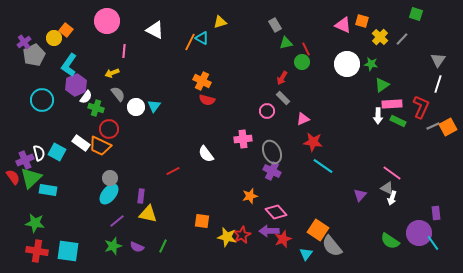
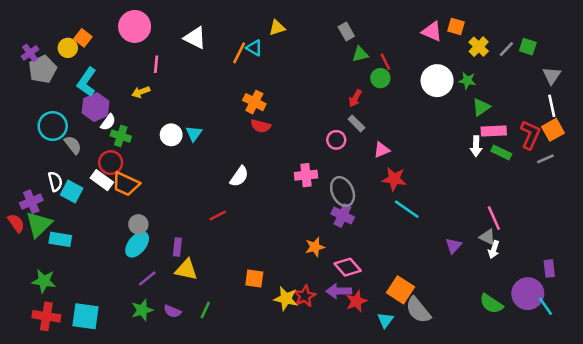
green square: (416, 14) -> (528, 47), moved
white line: (438, 84) -> (552, 106), turned -30
gray semicircle: (118, 94) -> (73, 145), moved
orange square: (448, 127) -> (553, 130), moved
red circle: (109, 129) -> (111, 163), moved
white semicircle: (39, 153) -> (55, 181), moved
white semicircle: (206, 154) -> (239, 176), moved, turned -108
pink line: (392, 173) -> (494, 218), turned 30

